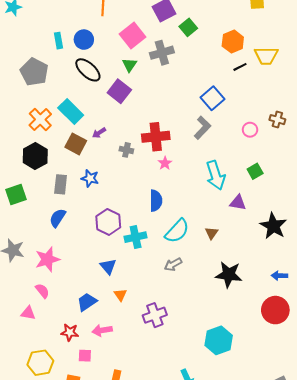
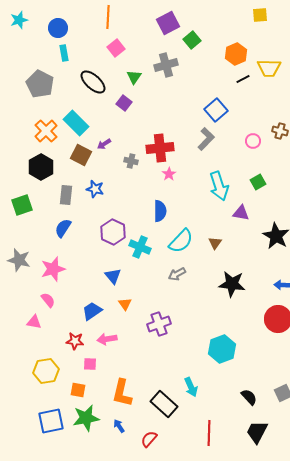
pink square: (133, 35) -> (116, 48), moved, size x0.7
blue circle: (84, 40) -> (58, 28), moved
purple square: (119, 91) -> (124, 103), size x0.7
cyan cross: (136, 237) -> (140, 247), turned 35

